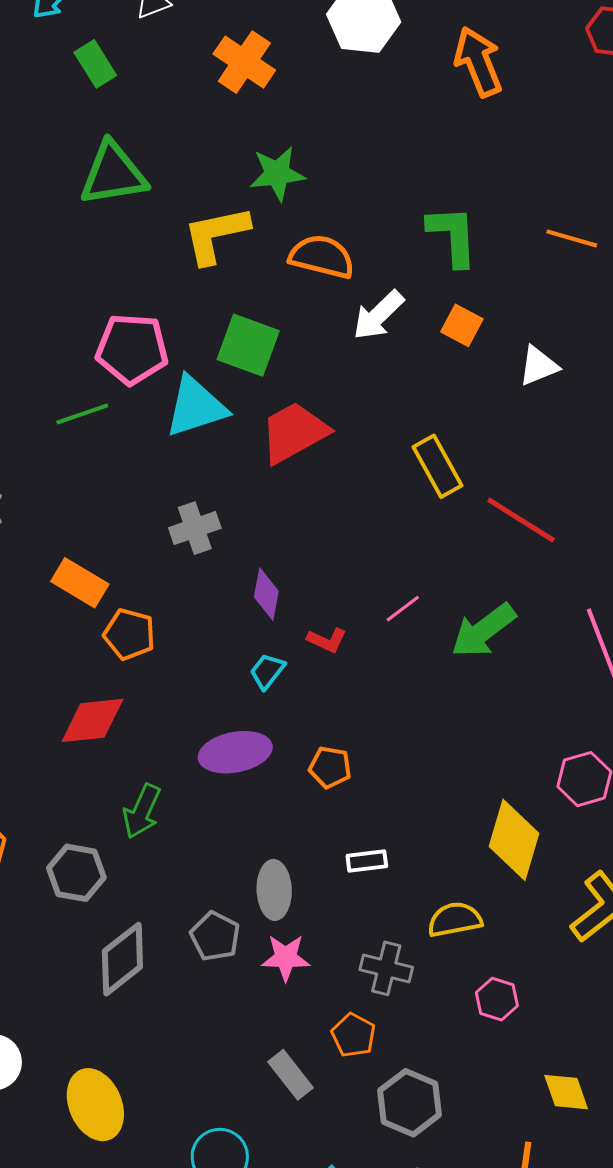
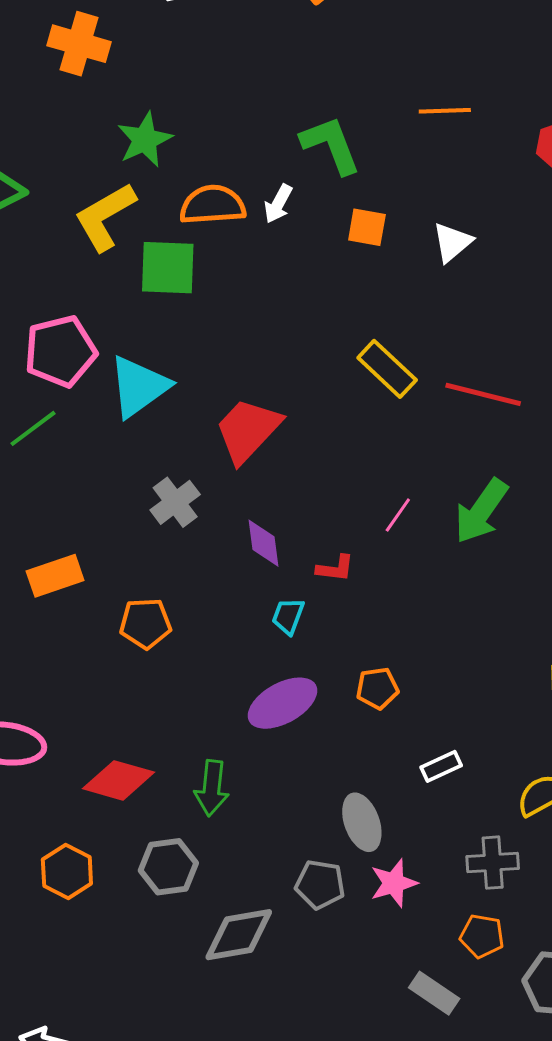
white arrow: (378, 315) -> (278, 204), moved, size x0.7
green square: (248, 345) -> (168, 268), moved
red trapezoid: (294, 432) -> (248, 430), moved
orange rectangle: (80, 583) -> (55, 576), moved, turned -32
red diamond: (92, 720) -> (118, 780), moved, turned 40
gray diamond: (122, 959) -> (239, 935), turned 46

